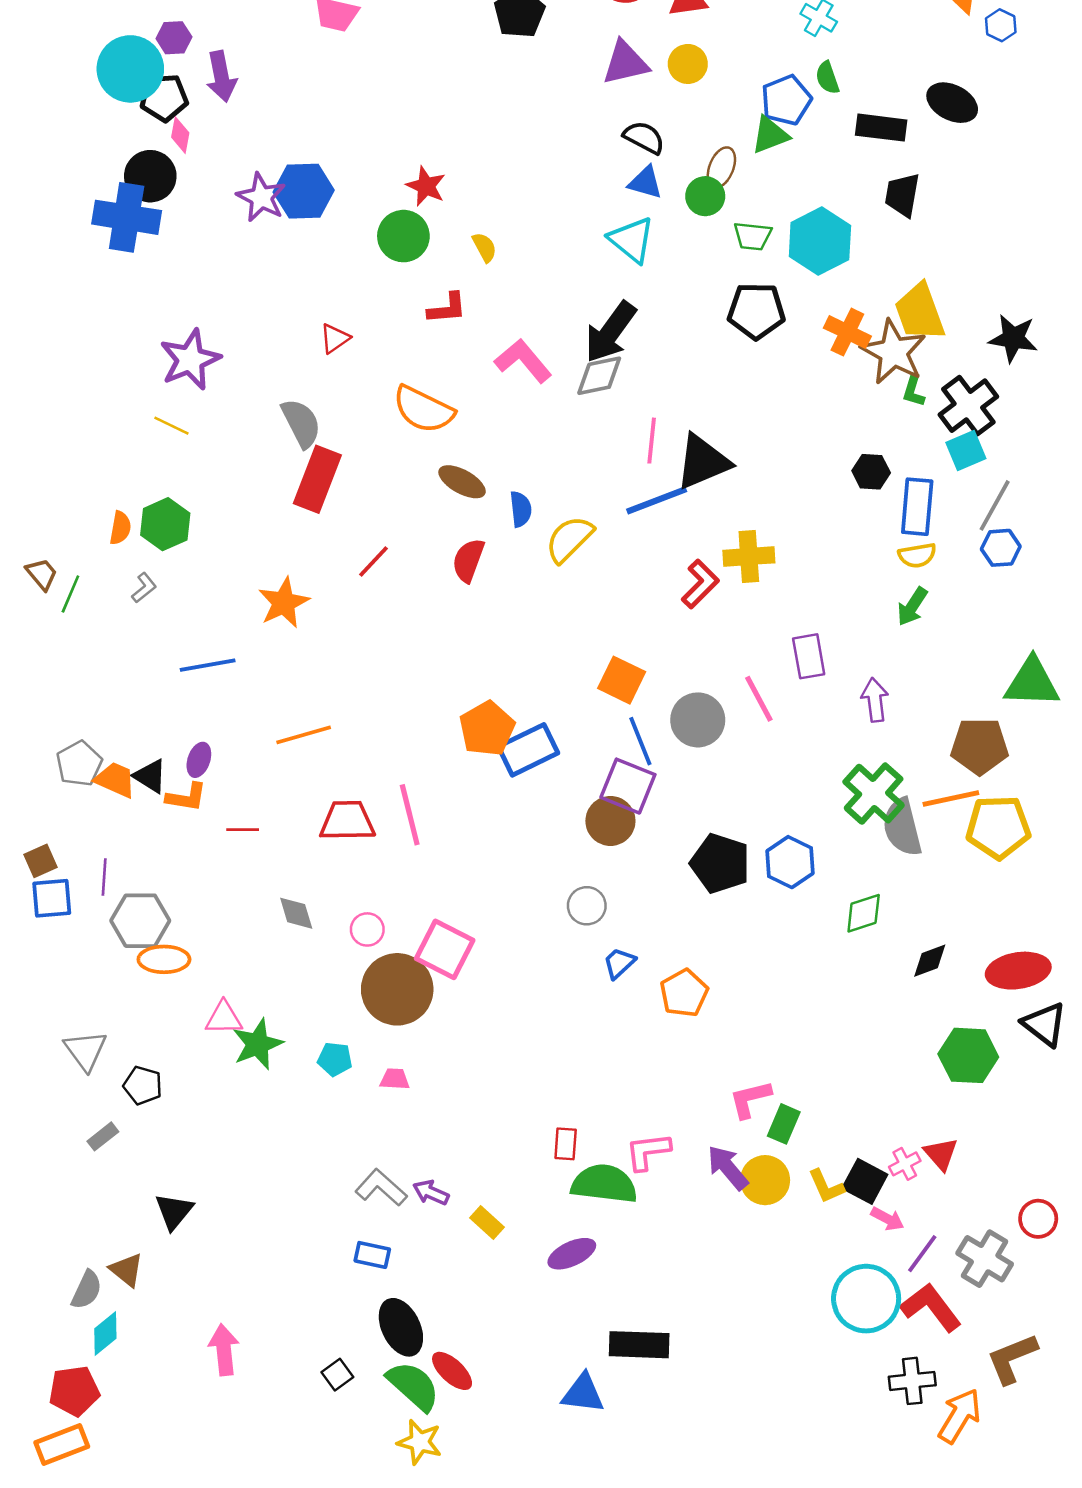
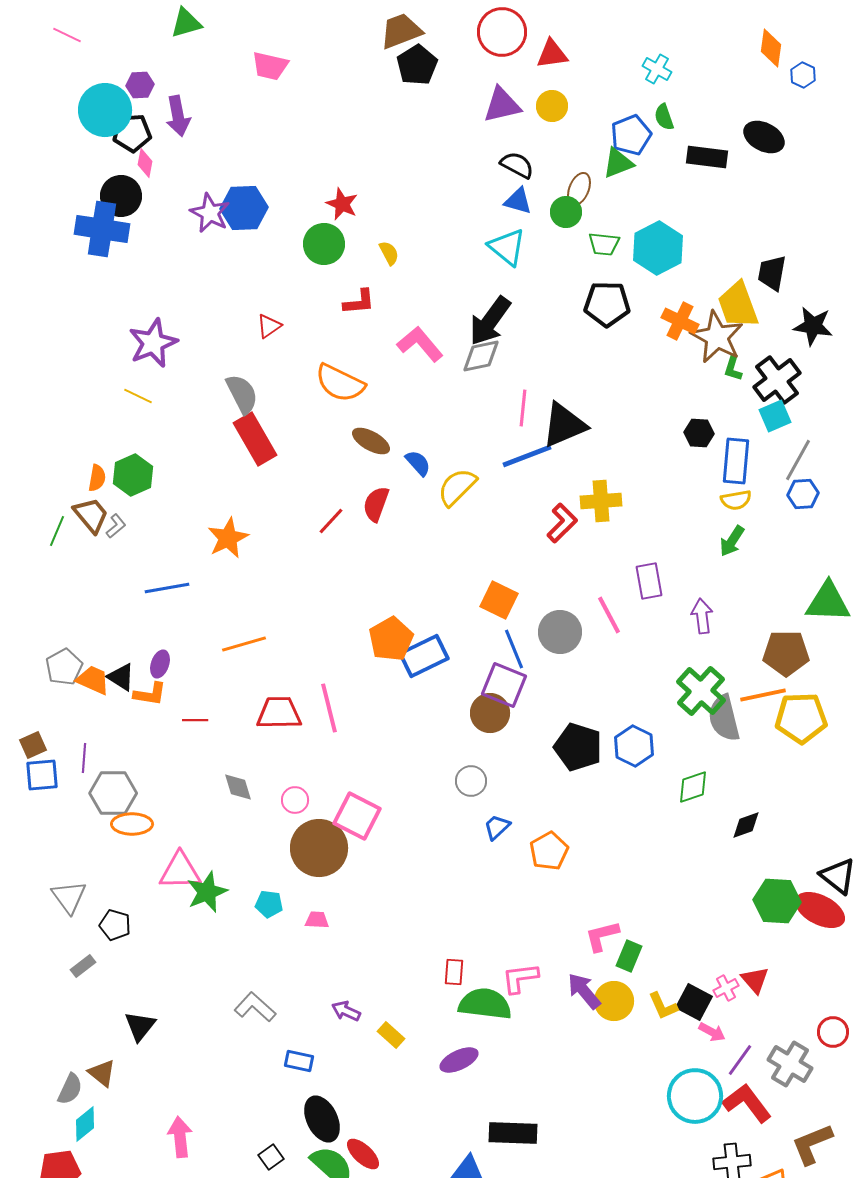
black trapezoid: (902, 195) -> (772, 273), moved
red rectangle: (317, 479) -> (255, 439), turned -51
blue semicircle: (521, 509) -> (418, 463), turned -36
red line: (373, 562) -> (331, 521), moved
brown trapezoid: (42, 574) -> (91, 515), moved, size x1.4
red ellipse: (1018, 971) -> (820, 910), moved, turned 36
pink triangle: (224, 1018) -> (180, 871), size x1.4
gray L-shape: (381, 1188) -> (255, 1007), moved

